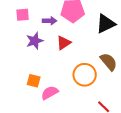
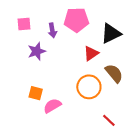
purple arrow: (50, 21) -> (52, 30), turned 80
red triangle: (64, 43) -> (91, 53), moved

